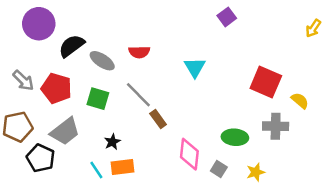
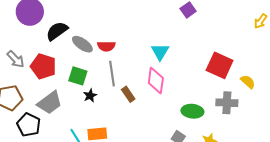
red semicircle: (139, 52) -> (106, 46), moved
gray line: (138, 95) -> (112, 74), turned 35
black star: (112, 142) -> (90, 96), moved
pink diamond: (189, 154) -> (156, 81), moved

